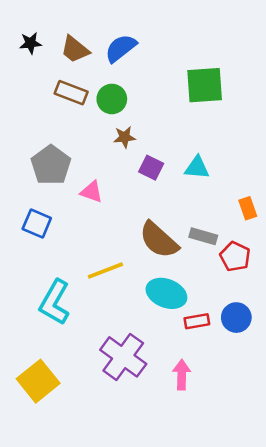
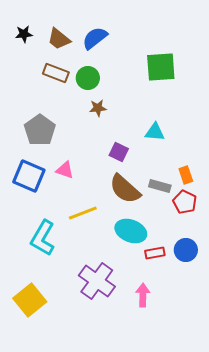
purple square: (151, 168) -> (119, 152), moved
pink triangle: (91, 192) -> (65, 170), moved
orange rectangle: (248, 208) -> (186, 175), moved
blue square: (37, 224) -> (29, 176), size x1.4

